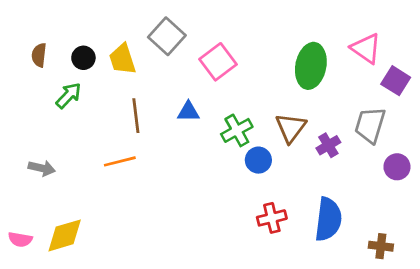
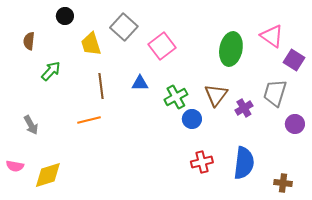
black circle: (83, 58) -> (65, 16), moved
gray arrow: (42, 168) -> (31, 125), turned 48
pink semicircle: (20, 239) -> (15, 166), moved

